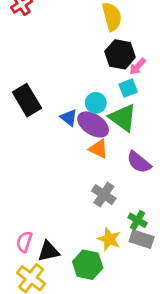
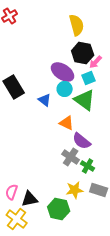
purple ellipse: (93, 124) -> (63, 72), moved
purple semicircle: (139, 162) -> (82, 141), moved
green cross: (138, 220) -> (88, 166), moved
yellow star: (109, 239) -> (75, 190), turned -30

